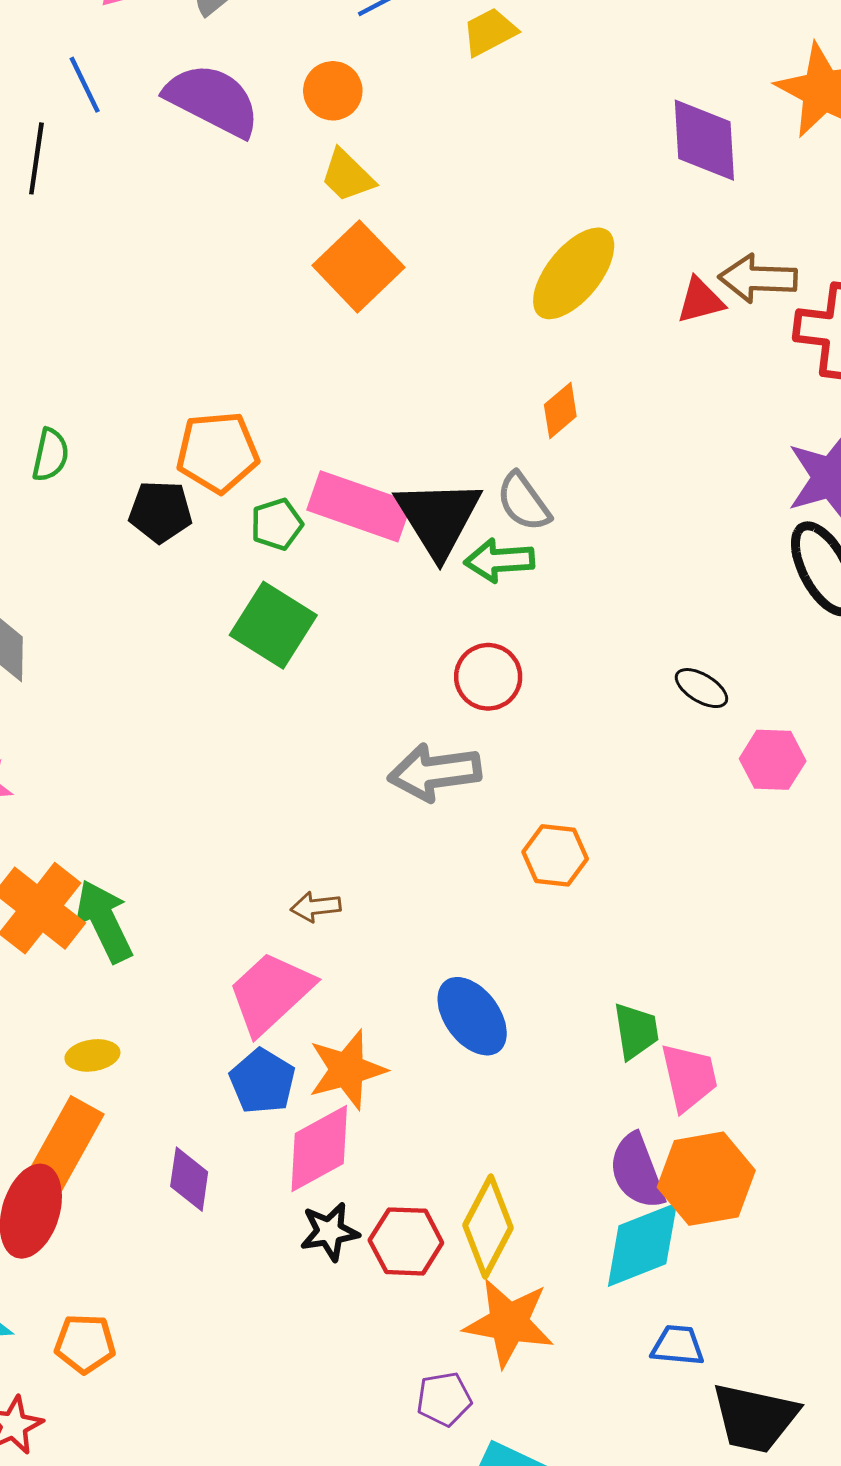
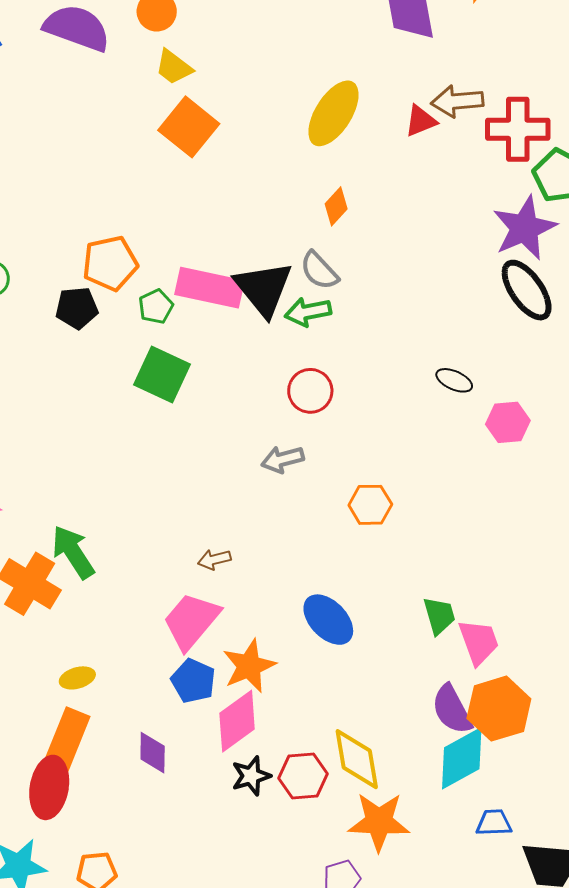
gray arrow: (435, 772) -> (283, 459), size x0.7
green arrow: (104, 921) -> (73, 552), moved
yellow diamond: (488, 1227) -> (357, 759), turned -30

